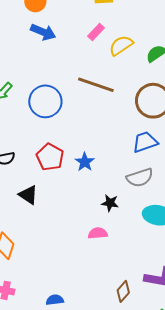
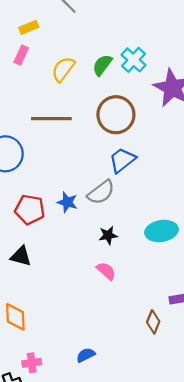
pink rectangle: (96, 32) -> (21, 55), moved
gray semicircle: (140, 178) -> (101, 192), moved
pink semicircle: (98, 233) -> (106, 271), turned 66

